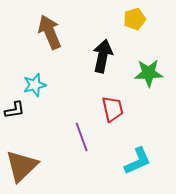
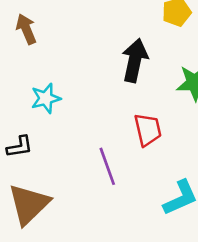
brown arrow: (50, 32) -> (26, 29), moved, size x0.7
black L-shape: (15, 110) -> (20, 147), moved

